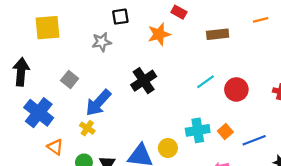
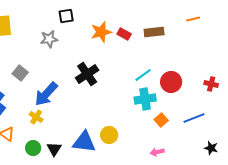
red rectangle: (179, 12) -> (124, 34), moved
cyan cross: (198, 130) -> (145, 99), moved
blue line: (254, 140) -> (194, 118), moved

